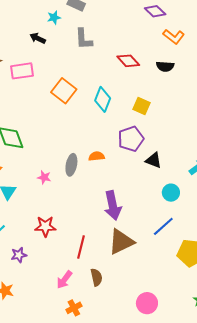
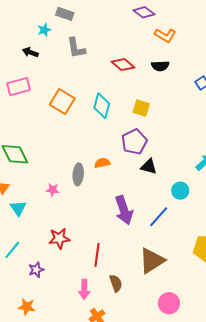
black triangle: (153, 160) -> (149, 167), moved
blue line: (163, 226) -> (159, 217), moved
brown triangle: (121, 242) -> (152, 261), moved
pink arrow: (64, 280) -> (84, 289), turned -30

